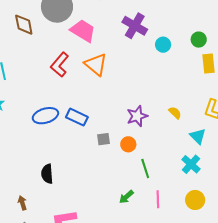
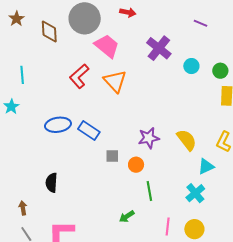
cyan circle: (163, 45) -> (191, 66), moved
yellow semicircle: (175, 113) -> (187, 140), size x1.6
cyan triangle: (198, 136) -> (206, 166), turned 42
pink line: (158, 199) -> (168, 226), moved

